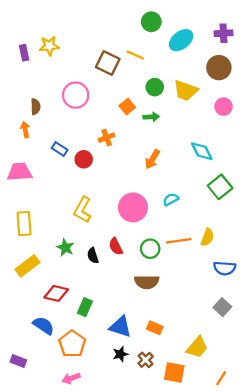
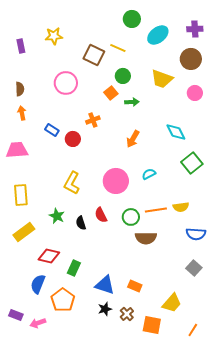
yellow star: (49, 46) -> (54, 36), moved
green circle: (155, 87) -> (123, 76), moved
brown semicircle: (36, 107) -> (20, 89), moved
yellow semicircle: (207, 237) -> (181, 207), turned 63
brown semicircle: (147, 282) -> (146, 238), moved
blue semicircle: (44, 325) -> (38, 284), turned -102
pink arrow: (71, 378) -> (38, 323), moved

